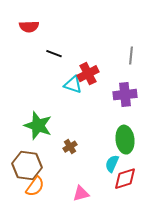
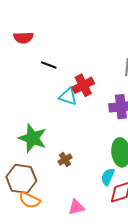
orange semicircle: (35, 187) -> (29, 200), turned 80

